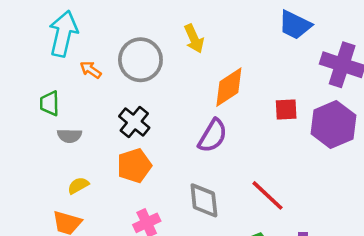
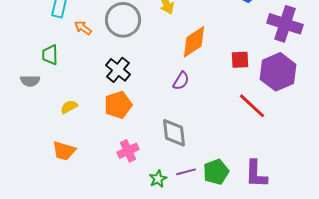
gray semicircle: (70, 136) -> (30, 81), moved
purple semicircle: (213, 136) -> (181, 81), size x0.7
yellow semicircle: (78, 186) -> (69, 107), moved
red line: (267, 195) -> (252, 106), moved

